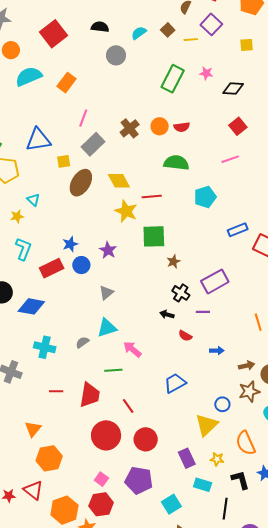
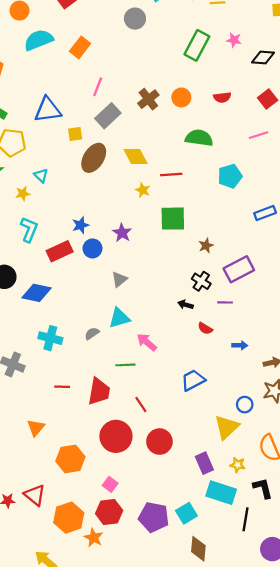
red semicircle: (182, 127) -> (222, 97), moved
yellow star: (126, 211) -> (143, 190), size x0.6
brown star: (173, 262) -> (206, 246), moved
orange hexagon: (49, 458) -> (70, 459), moved
purple pentagon: (139, 480) -> (154, 517), moved
cyan rectangle: (203, 485) -> (221, 493), size x1.5

